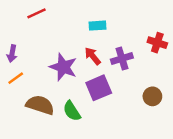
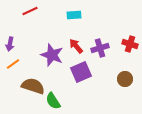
cyan rectangle: (97, 26) -> (74, 15), moved
red cross: (157, 43) -> (130, 44), moved
green semicircle: (72, 111) -> (53, 101), moved

